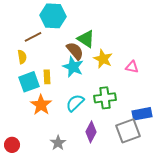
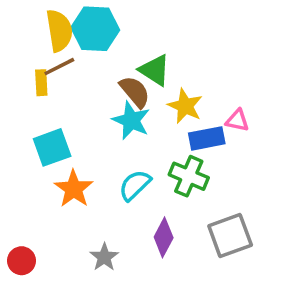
yellow semicircle: (22, 57) -> (59, 31), moved, size x1.6
yellow rectangle: (47, 77) -> (41, 83), moved
green cross: (105, 98) -> (189, 176), turned 30
blue rectangle: (142, 114) -> (207, 138), moved

